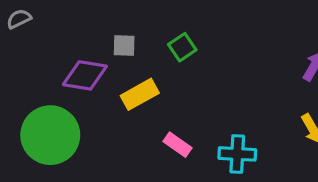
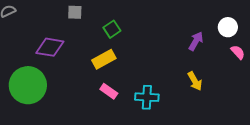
gray square: (124, 46) -> (75, 12), moved
yellow rectangle: (140, 94) -> (104, 59), moved

